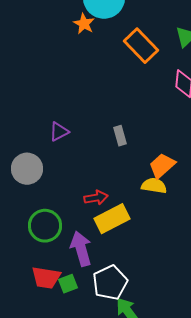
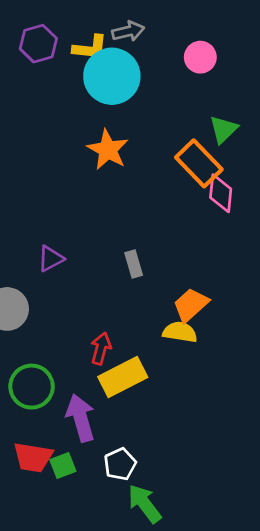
orange star: (84, 24) -> (108, 150), moved, size x1.4
orange rectangle: (141, 46) -> (199, 163), moved
red arrow: (96, 198) -> (101, 348), turned -65
white pentagon: (110, 283) -> (120, 464), size x0.7

